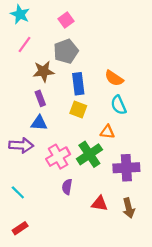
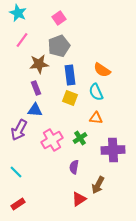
cyan semicircle: (119, 105) -> (96, 92), moved
purple arrow: (21, 145) -> (19, 130), turned 115
green cross: (89, 154) -> (80, 138), size x0.6
purple semicircle: (67, 187) -> (74, 167), moved
red triangle: (100, 204) -> (79, 199), moved, turned -42
brown arrow: (129, 208) -> (98, 185), moved, turned 42

